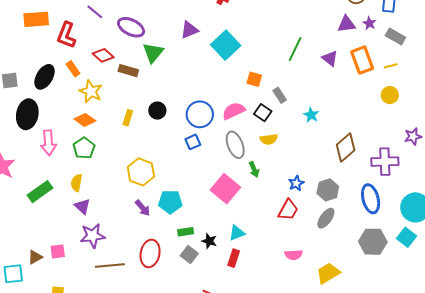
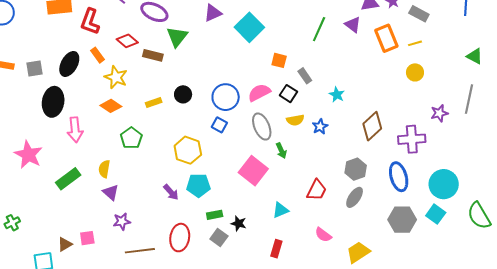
purple triangle: (330, 58) -> (353, 25), moved
yellow rectangle: (128, 118) -> (154, 102), turned 56
blue square: (193, 142) -> (219, 125), turned -35
green pentagon: (84, 148) -> (131, 138), moved
yellow hexagon: (141, 172) -> (188, 150), moved
blue star: (296, 183) -> (320, 127), moved
cyan triangle: (237, 233) -> (280, 210), moved
purple star: (93, 236) -> (122, 221), size x0.7
pink semicircle: (294, 255) -> (323, 235), turned 42
red rectangle: (234, 258) -> (276, 249), moved

